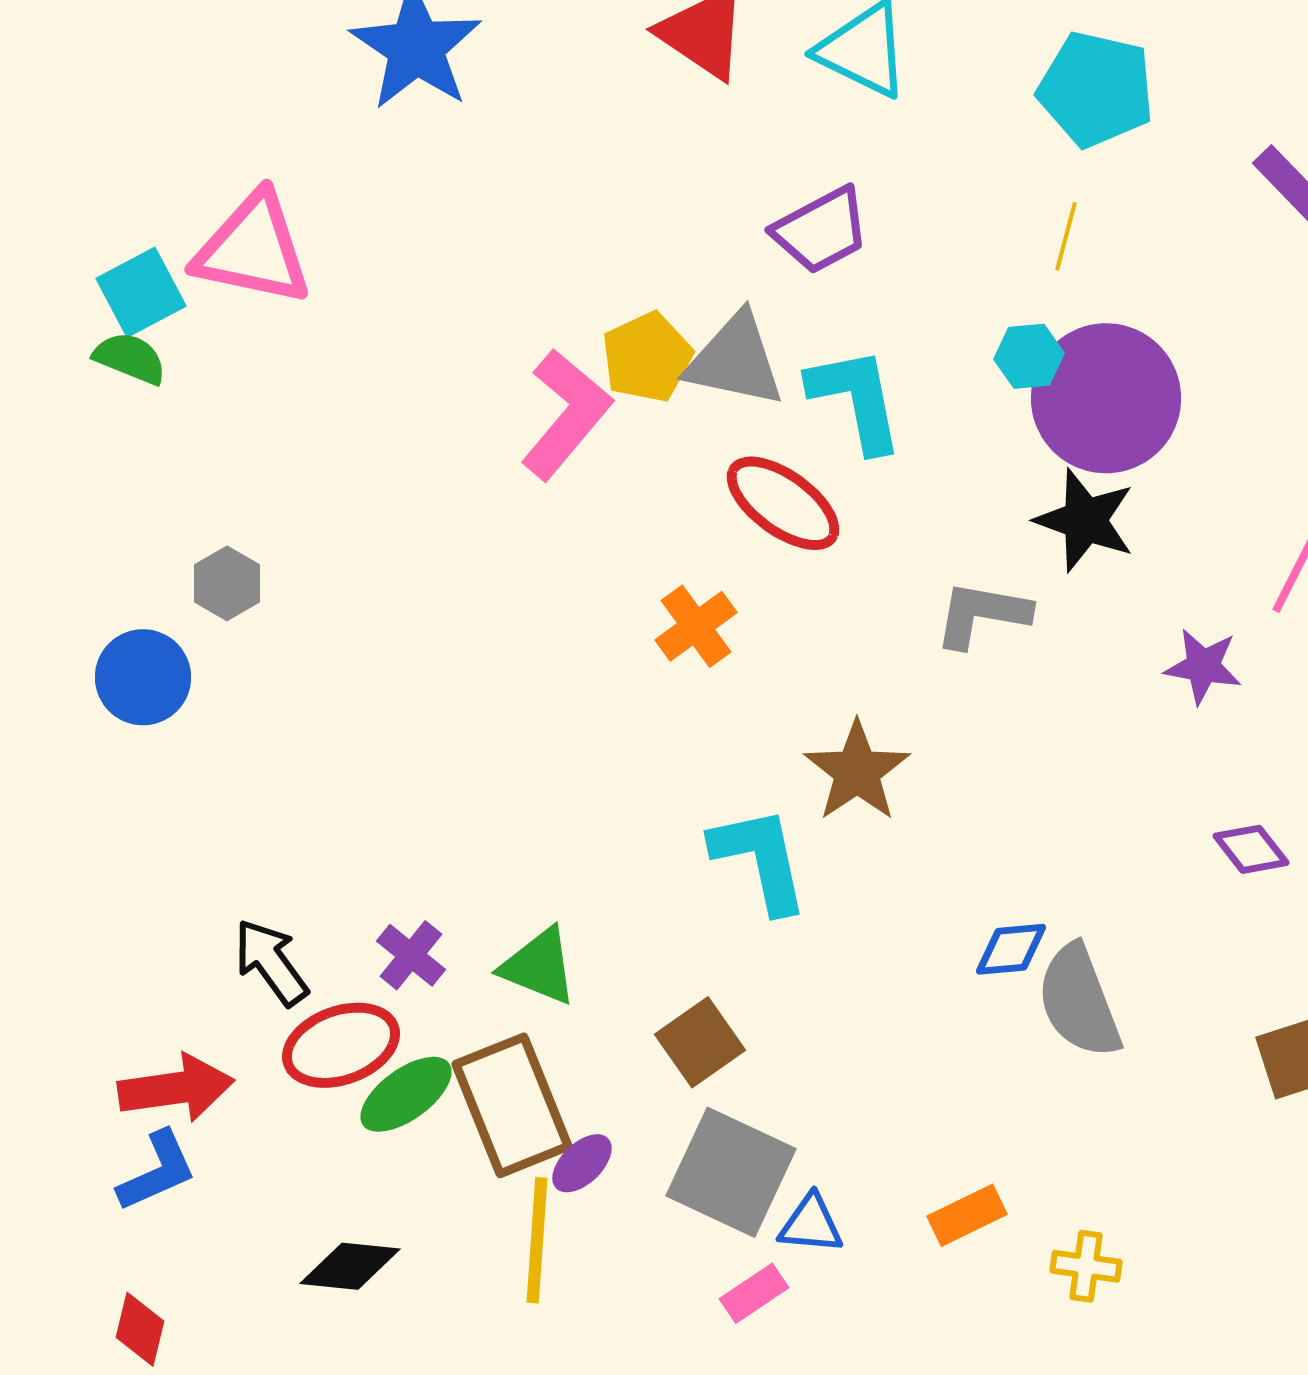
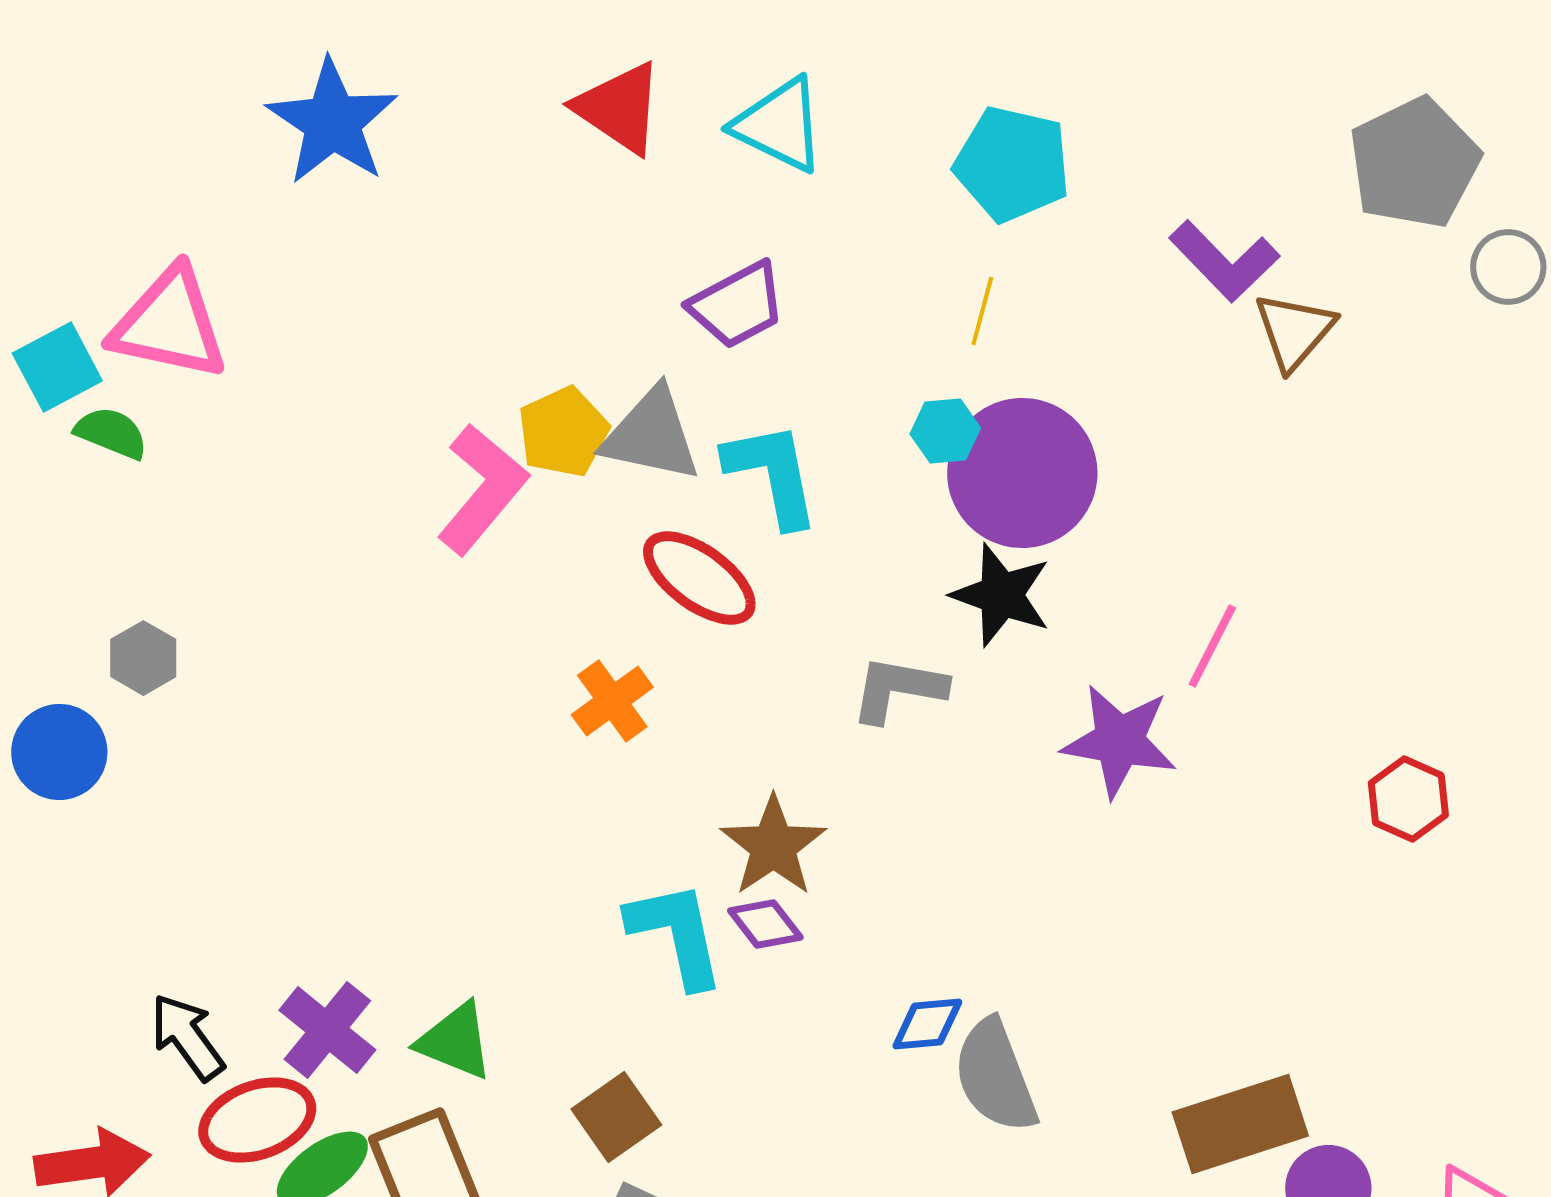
green semicircle: (130, 358) -> (111, 433), moved
purple star: (1203, 666) -> (1119, 741), size x1.5
purple diamond: (1251, 849) -> (765, 924), moved
purple cross: (411, 955) -> (327, 1030), size x1.4

